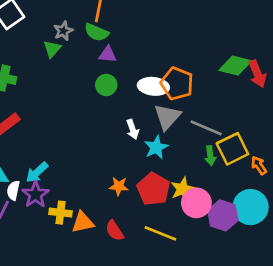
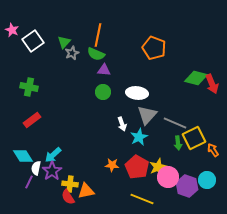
green triangle: (52, 49) -> (64, 42), moved
orange pentagon: (177, 84) -> (154, 48), moved
cyan circle: (251, 207) -> (207, 180), size x0.7
red semicircle: (115, 231) -> (68, 197), moved

